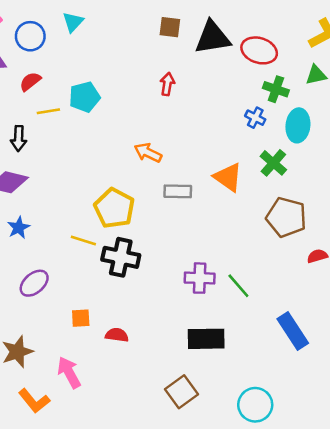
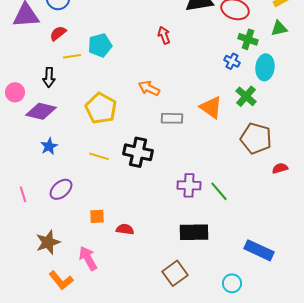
red arrow: (167, 84) -> (164, 35), turned -30
yellow pentagon: (114, 208) -> (101, 108), moved
black cross: (121, 257) -> (138, 152), moved
blue rectangle: (293, 331) -> (259, 250), moved, turned -32
cyan circle: (255, 405) -> (232, 283), size x0.7

